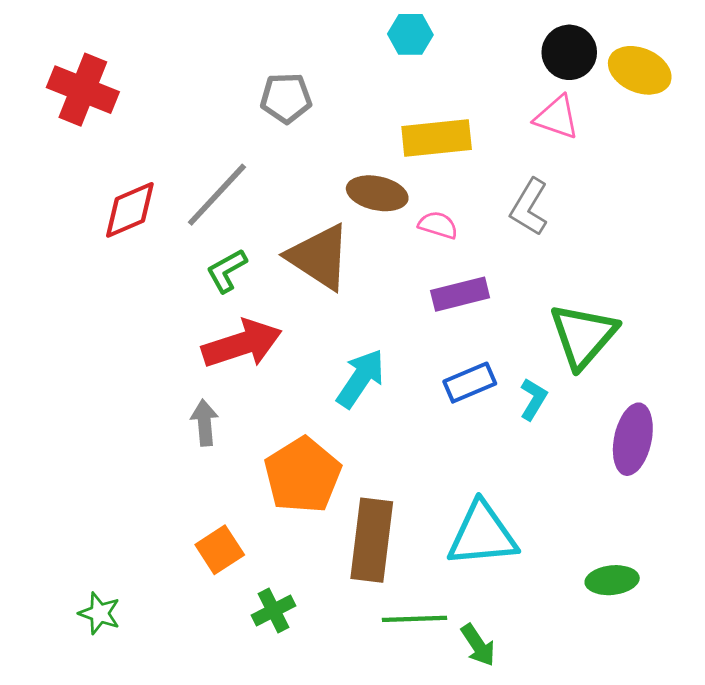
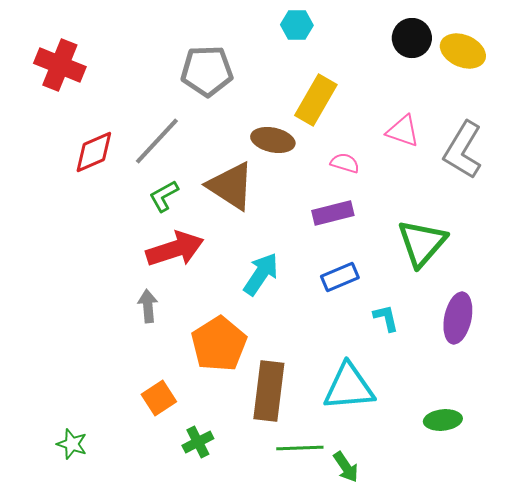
gray pentagon: (286, 98) -> (207, 71), size x1.4
pink triangle: (557, 117) -> (403, 131), moved
yellow rectangle: (437, 138) -> (316, 100), turned -54
gray L-shape: (529, 207) -> (463, 150), moved, size x1.4
pink semicircle: (438, 225) -> (345, 163), moved
cyan L-shape: (533, 399) -> (386, 318), moved, turned -44

